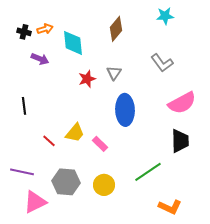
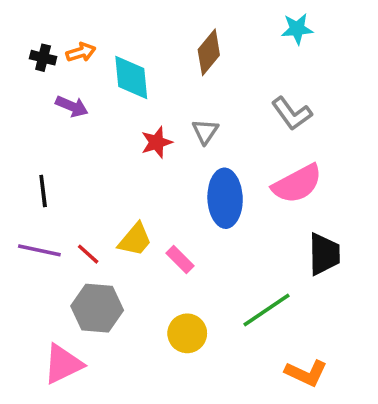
pink semicircle: (182, 103) -> (297, 184), moved
purple line: (22, 172) -> (39, 250), moved
gray hexagon: (66, 182) -> (97, 308), moved

